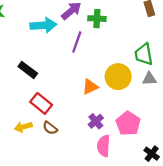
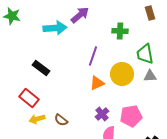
green cross: (97, 19) -> (120, 31), moved
purple line: (77, 42) -> (93, 56), moved
red rectangle: (41, 103) -> (29, 98), moved
pink pentagon: (128, 123) -> (131, 116), turned 30

